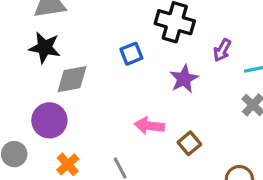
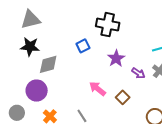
purple arrow: (222, 50) -> (138, 73), moved, turned -80
pink arrow: (149, 126) -> (98, 89), turned 36

